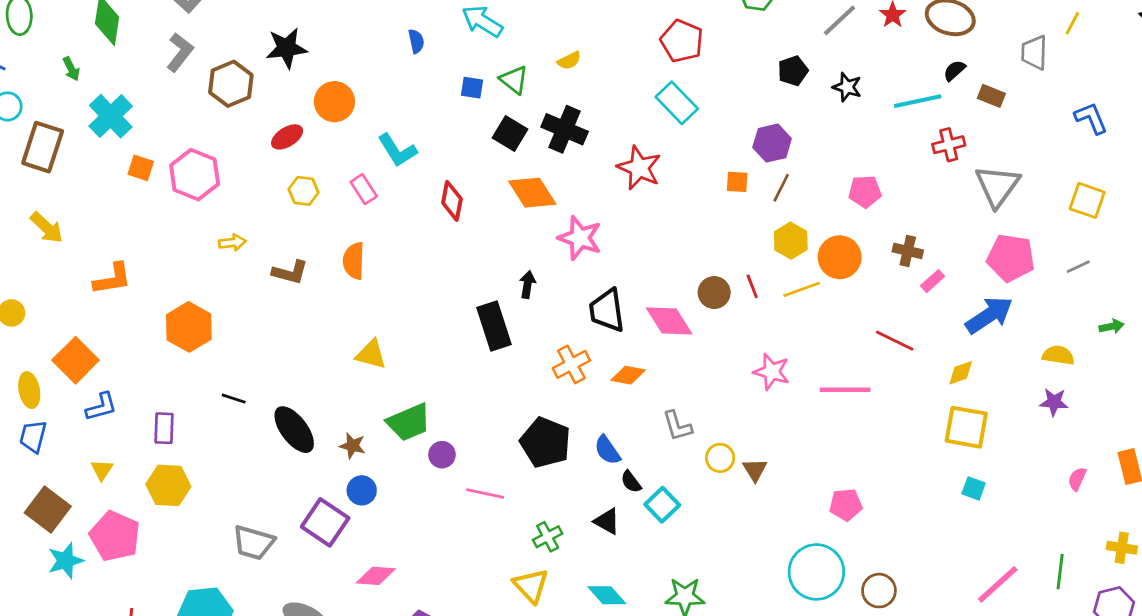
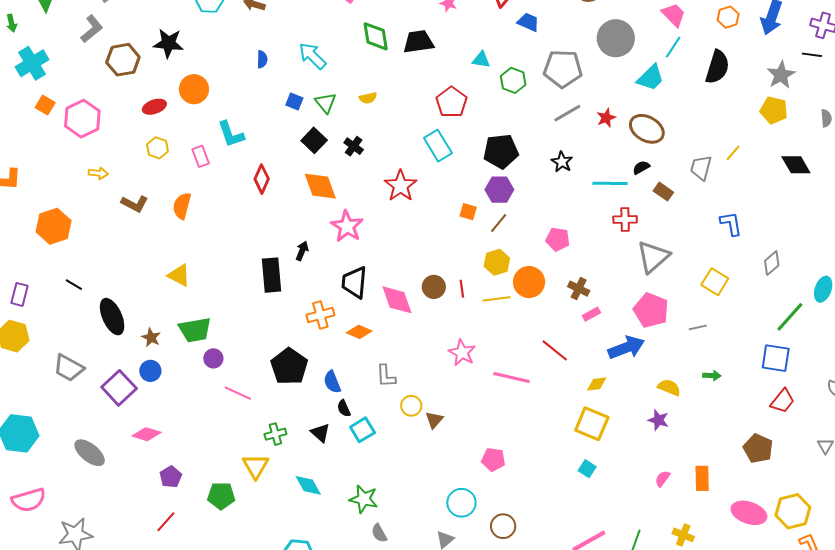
black pentagon: (793, 71) -> (501, 151), moved, size x1.6
black cross: (565, 129) -> (354, 146), size x0.6
gray trapezoid: (254, 543) -> (69, 368), moved
cyan circle: (816, 572) -> (461, 503), size x0.7

